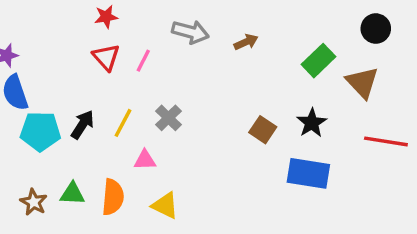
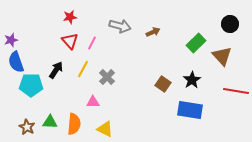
yellow line: (123, 123) -> (83, 69), moved
black arrow: (83, 125) -> (56, 70), moved

